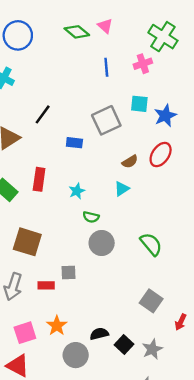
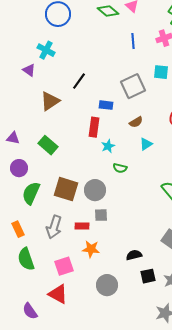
brown semicircle: (130, 162) -> (136, 122), moved
red rectangle: (39, 179) -> (94, 127), moved
gray circle: (102, 243) -> (95, 190), moved
orange star: (57, 326) -> (91, 249), moved, turned -30
black semicircle: (99, 334) -> (134, 255), moved
black square: (124, 344) -> (148, 276), turned 35

